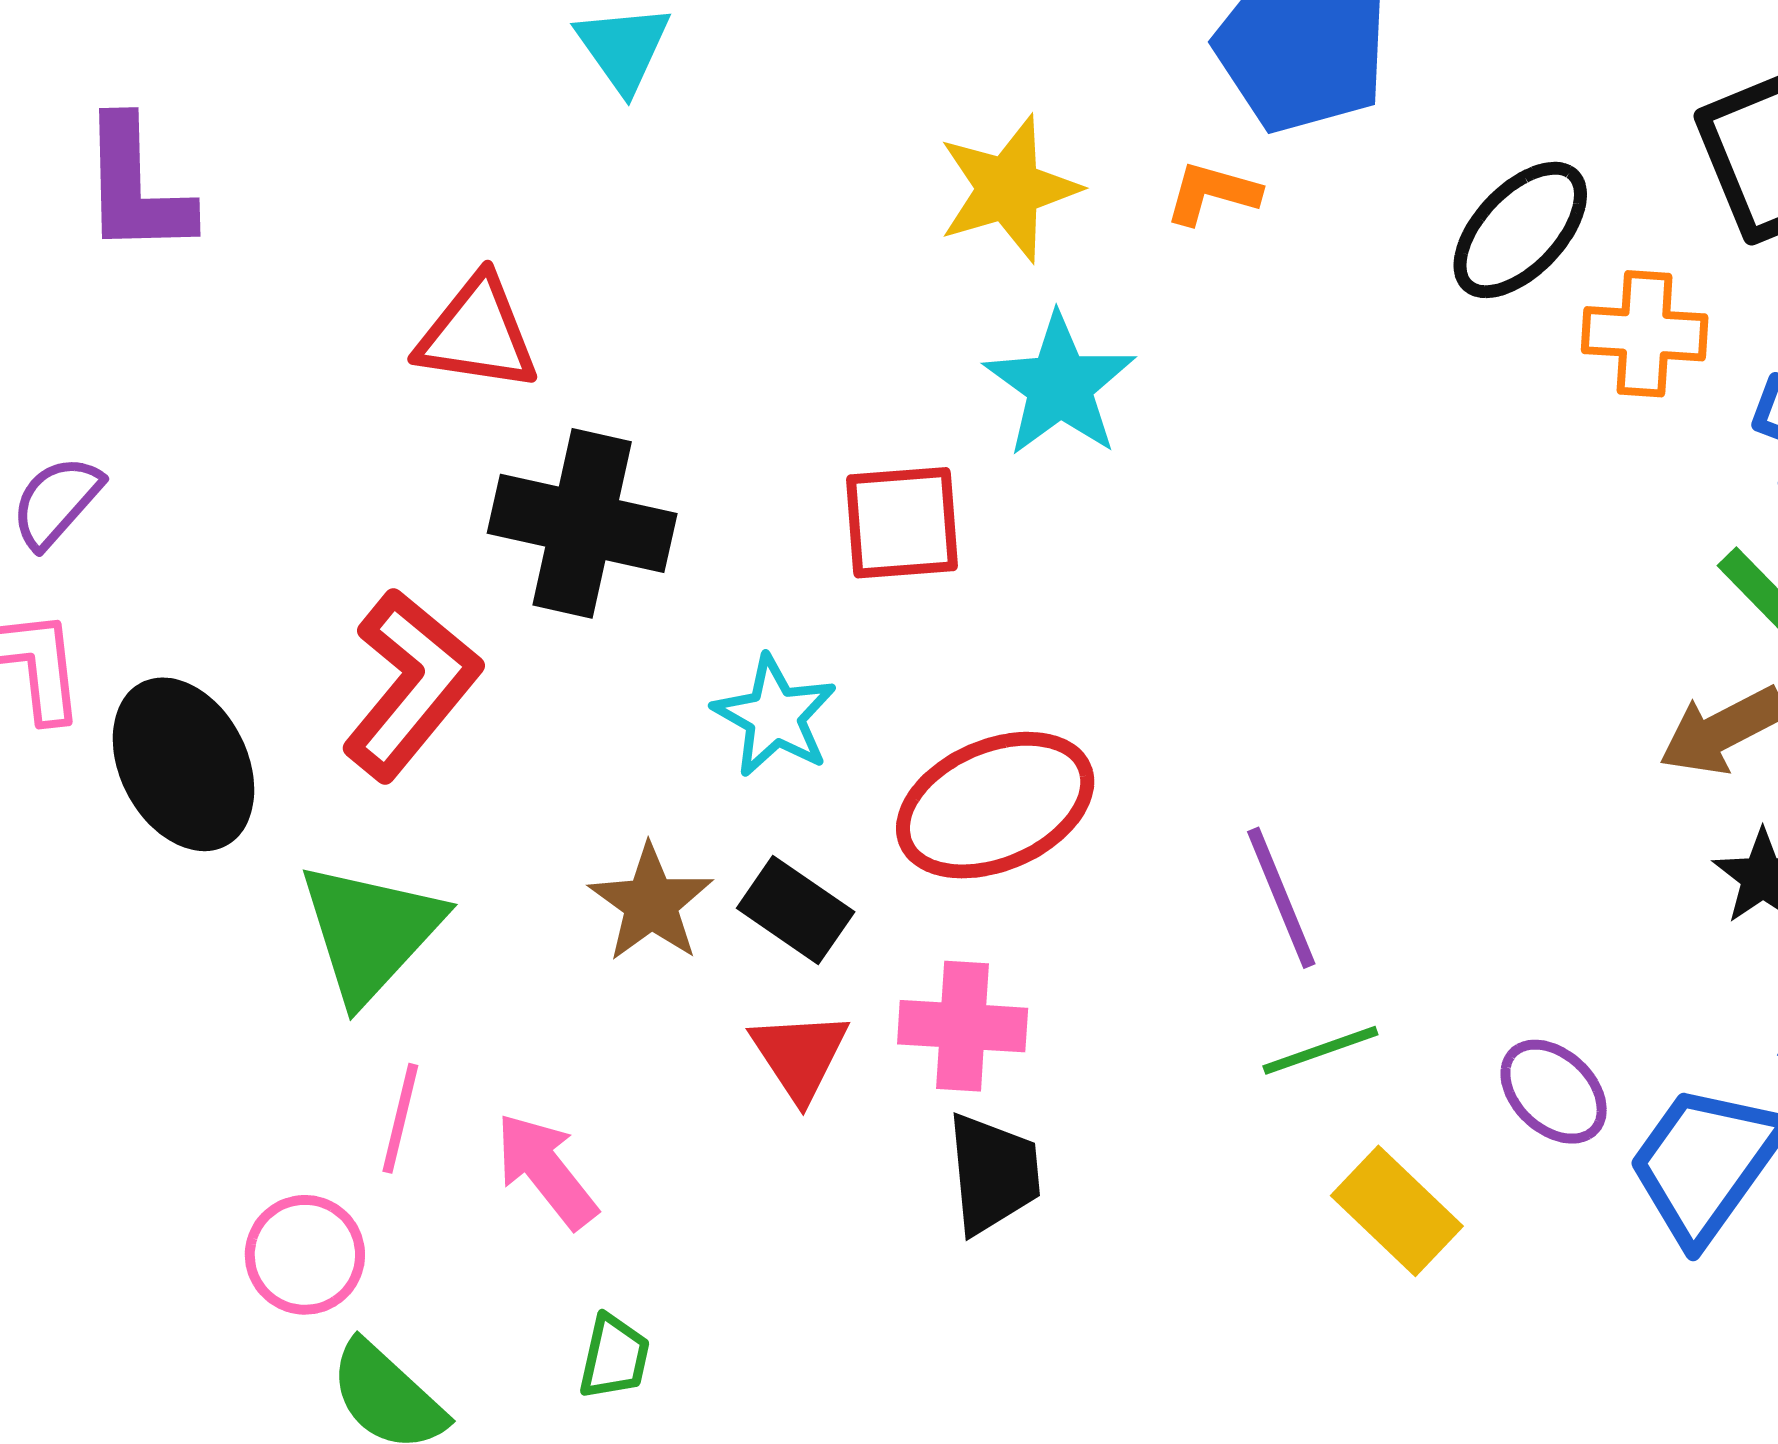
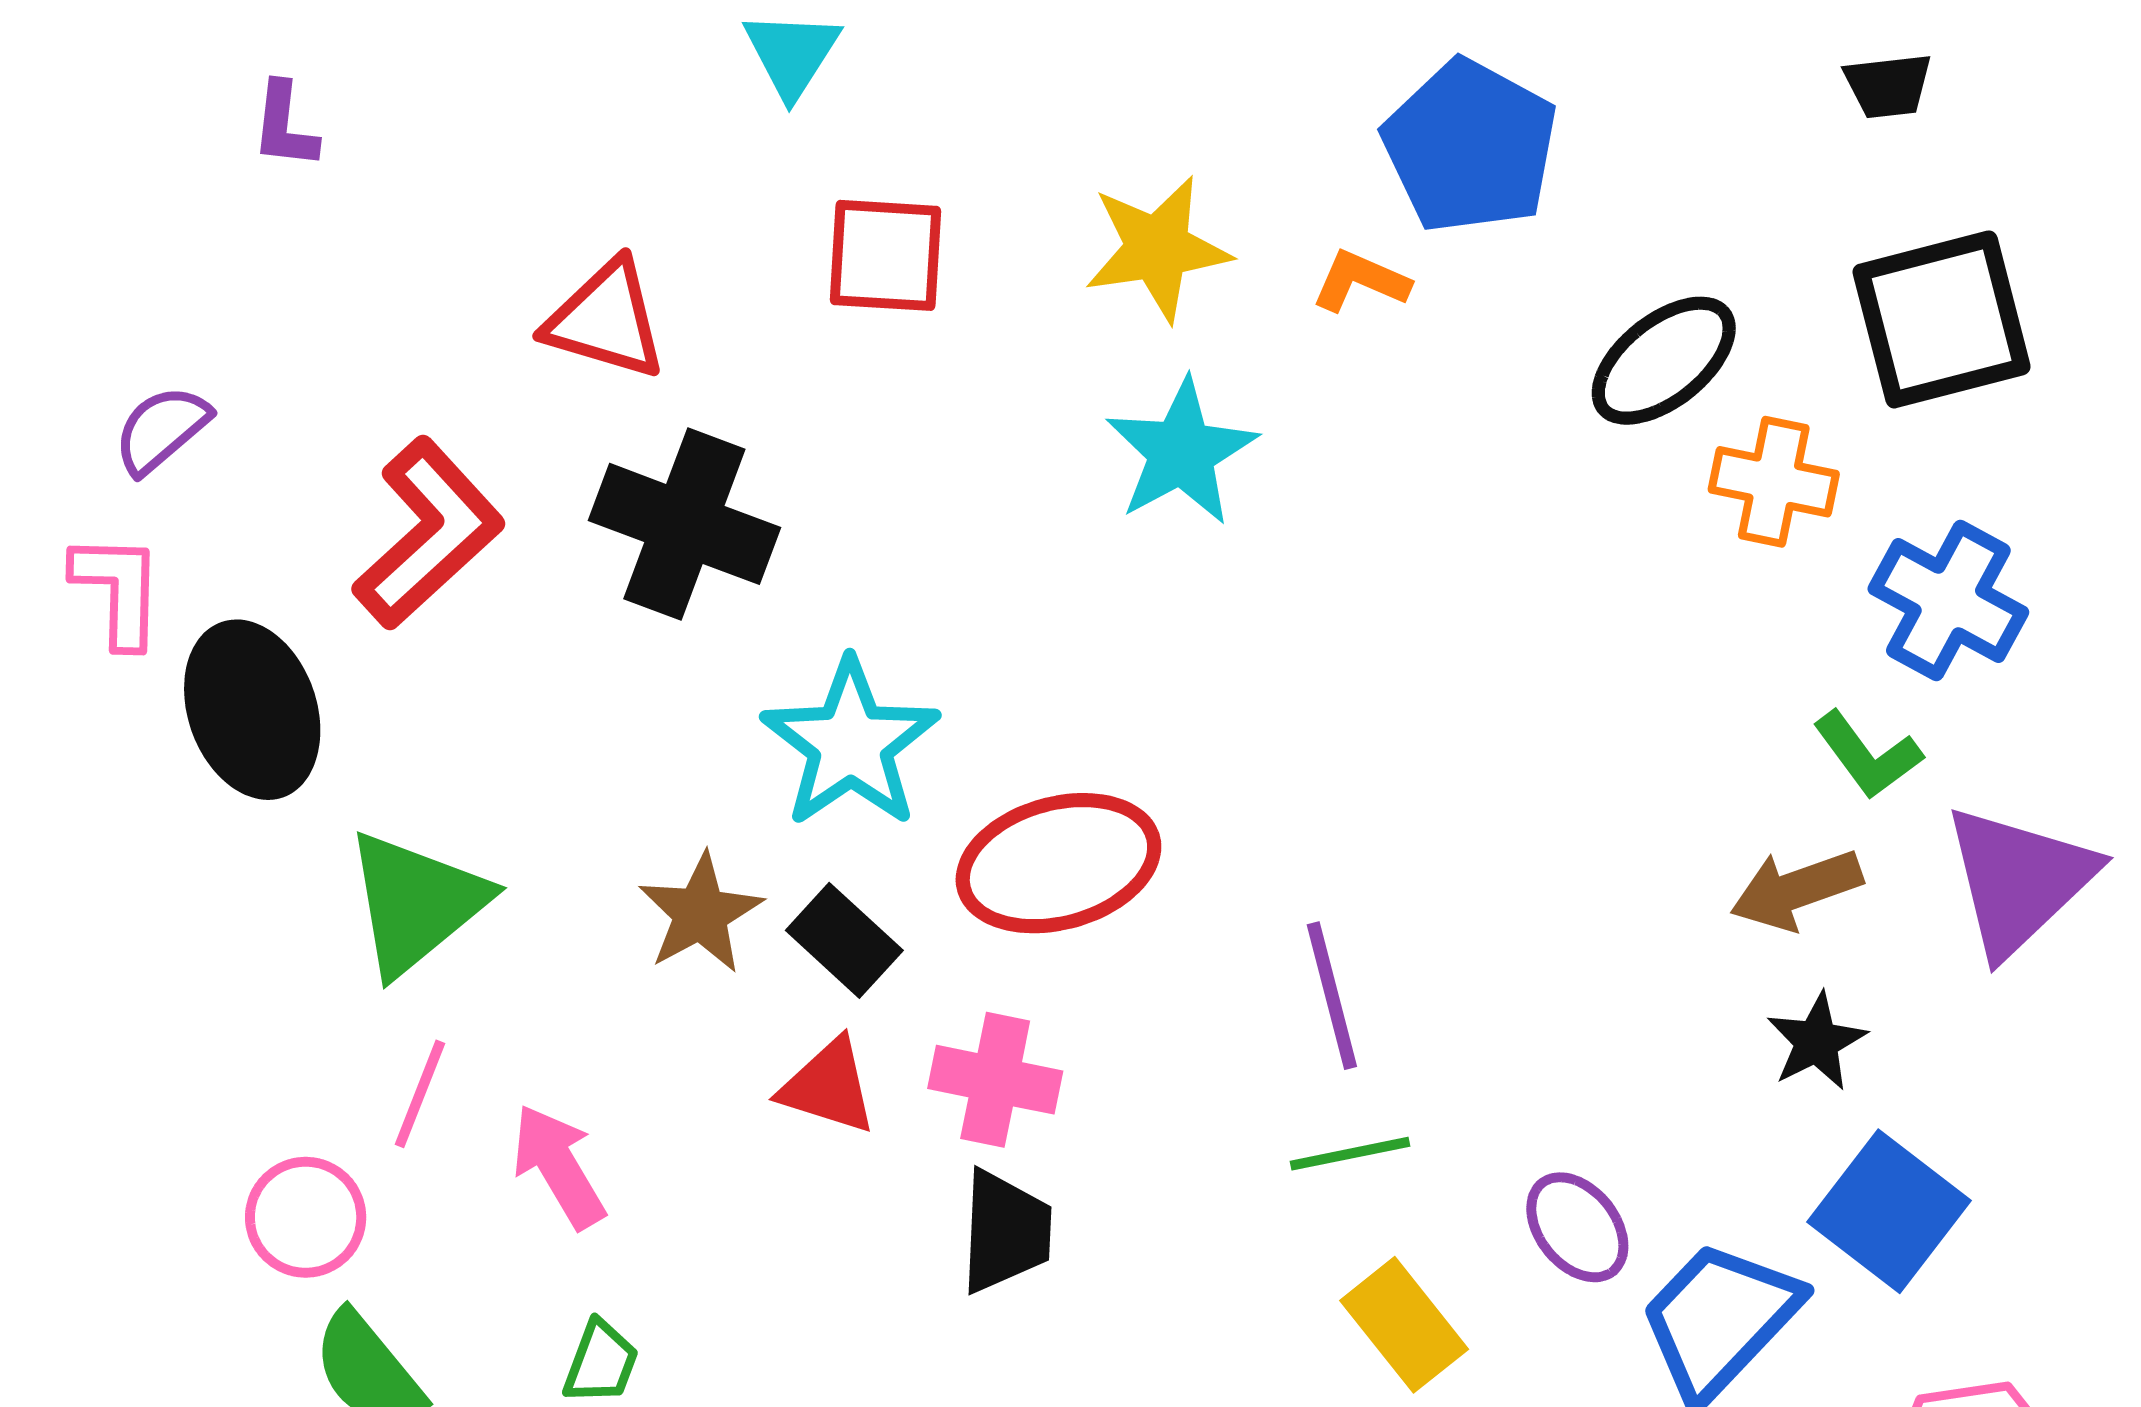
purple L-shape: (136, 187) -> (285, 126), size x0.6
red square: (902, 523) -> (885, 255), moved
red L-shape: (411, 684) -> (429, 533), moved
cyan star: (775, 716) -> (850, 744), size x1.4
red triangle: (800, 1055) -> (828, 1086), turned -47

